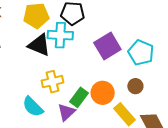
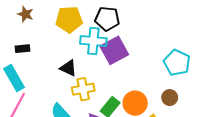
black triangle: (39, 45) -> (68, 68), moved, size x0.7
purple square: (107, 46) -> (114, 50), moved

